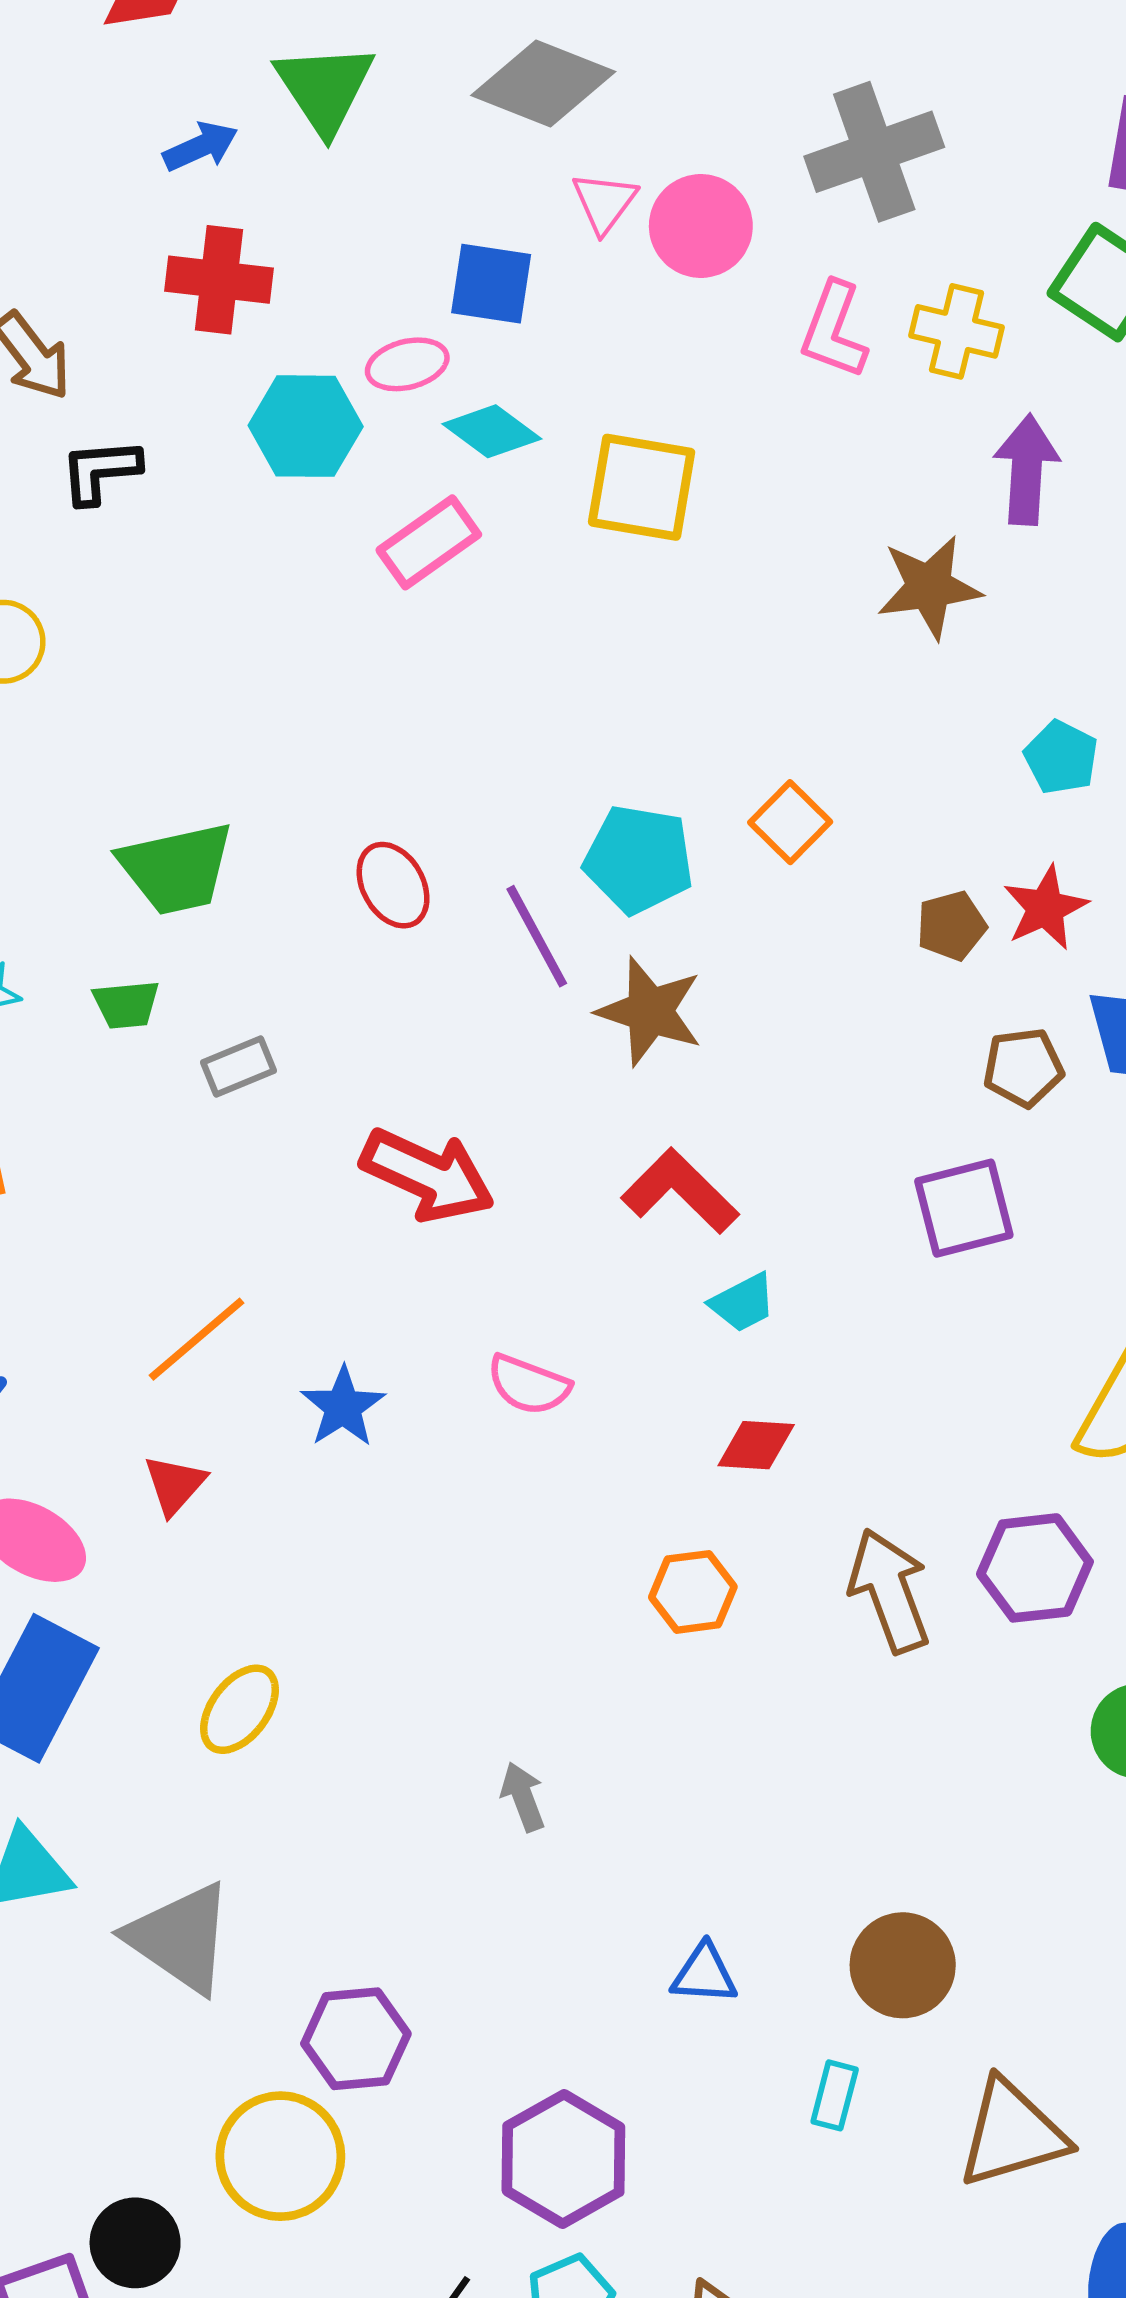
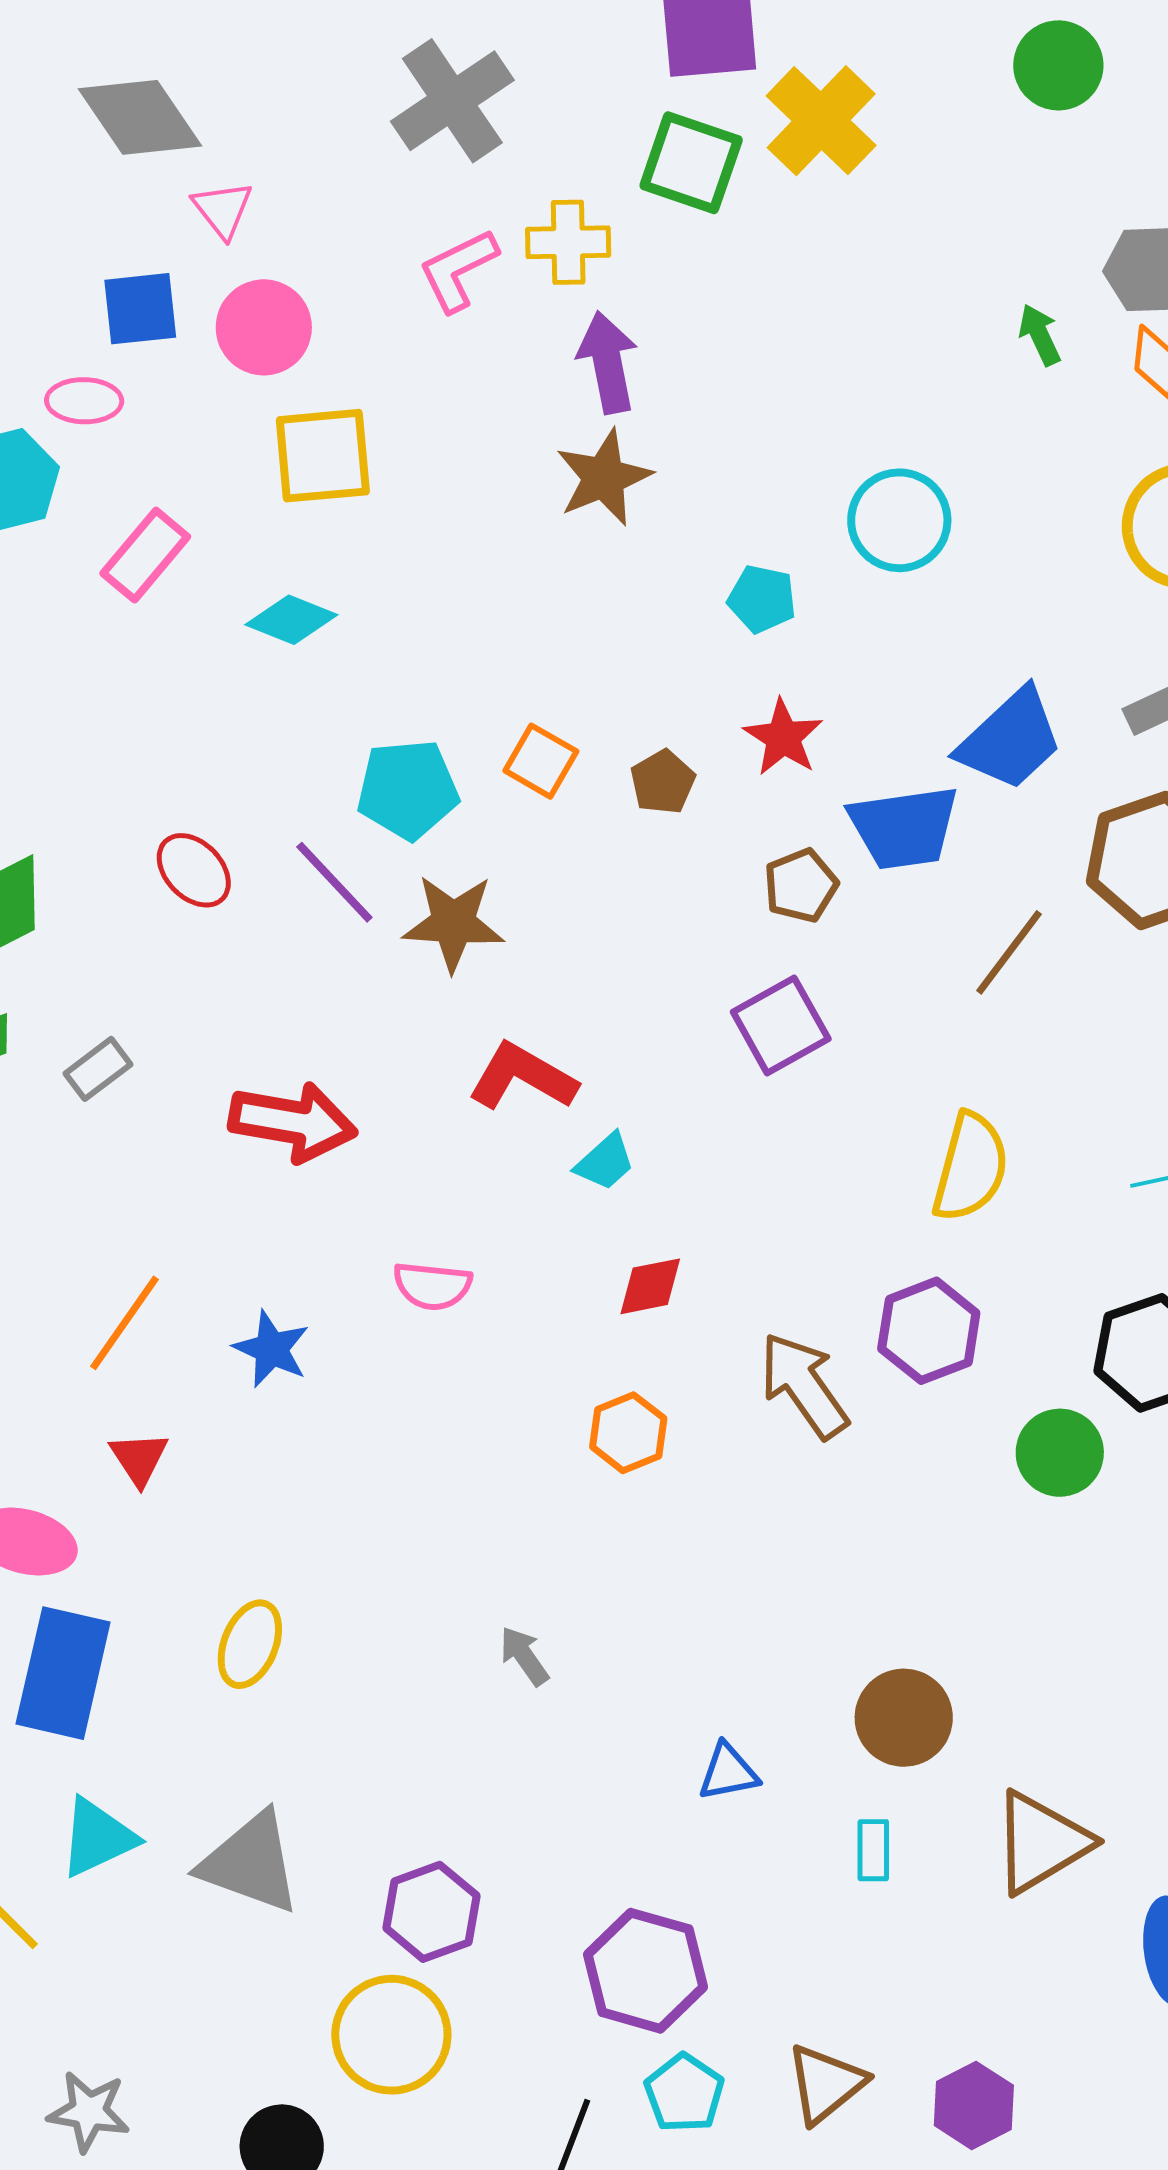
gray diamond: (543, 84) -> (140, 117), turned 49
pink circle: (701, 226) -> (264, 327), moved
pink L-shape: (834, 330) -> (458, 270), turned 58
pink ellipse: (407, 364) -> (84, 401), turned 30
cyan diamond: (492, 431) -> (291, 620), moved
purple arrow: (1027, 470) -> (608, 362), moved
orange square: (790, 822) -> (541, 761), moved
brown pentagon: (951, 926) -> (663, 782), moved

